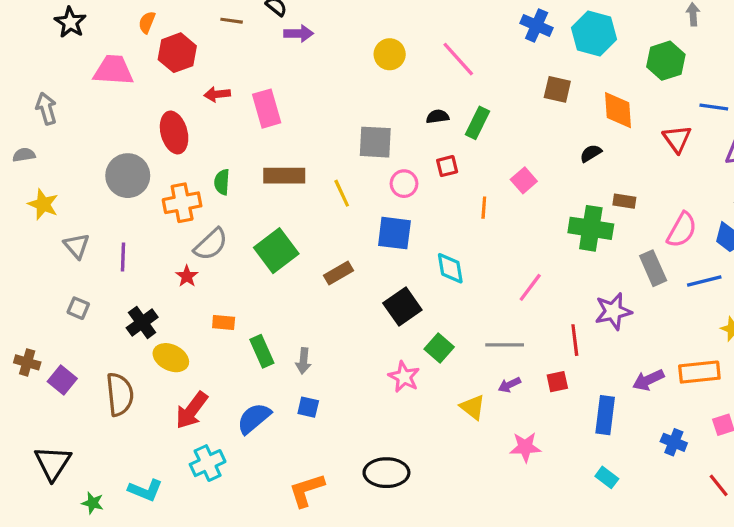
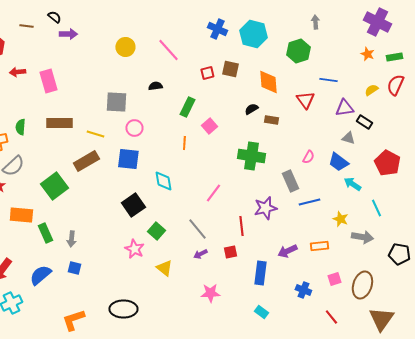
green rectangle: (477, 123) -> (187, 107), moved
red square: (447, 166) -> (207, 73), moved
yellow line: (342, 193) -> (95, 134), turned -48
brown rectangle: (624, 201) -> (271, 120), moved
pink semicircle: (682, 230) -> (308, 157), size x0.6
green square: (276, 251) -> (54, 186), moved
brown rectangle: (339, 273) -> (86, 161), moved, size x1.4
blue line: (704, 281) -> (309, 202), moved
orange rectangle: (224, 323) -> (21, 215), size x1.6
gray line: (505, 345) -> (197, 229), turned 50
orange rectangle: (699, 372) -> (319, 246), size x0.7
yellow triangle: (473, 407) -> (164, 268), moved

